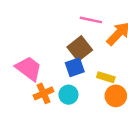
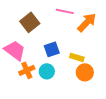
brown square: (80, 49) -> (30, 22), moved

